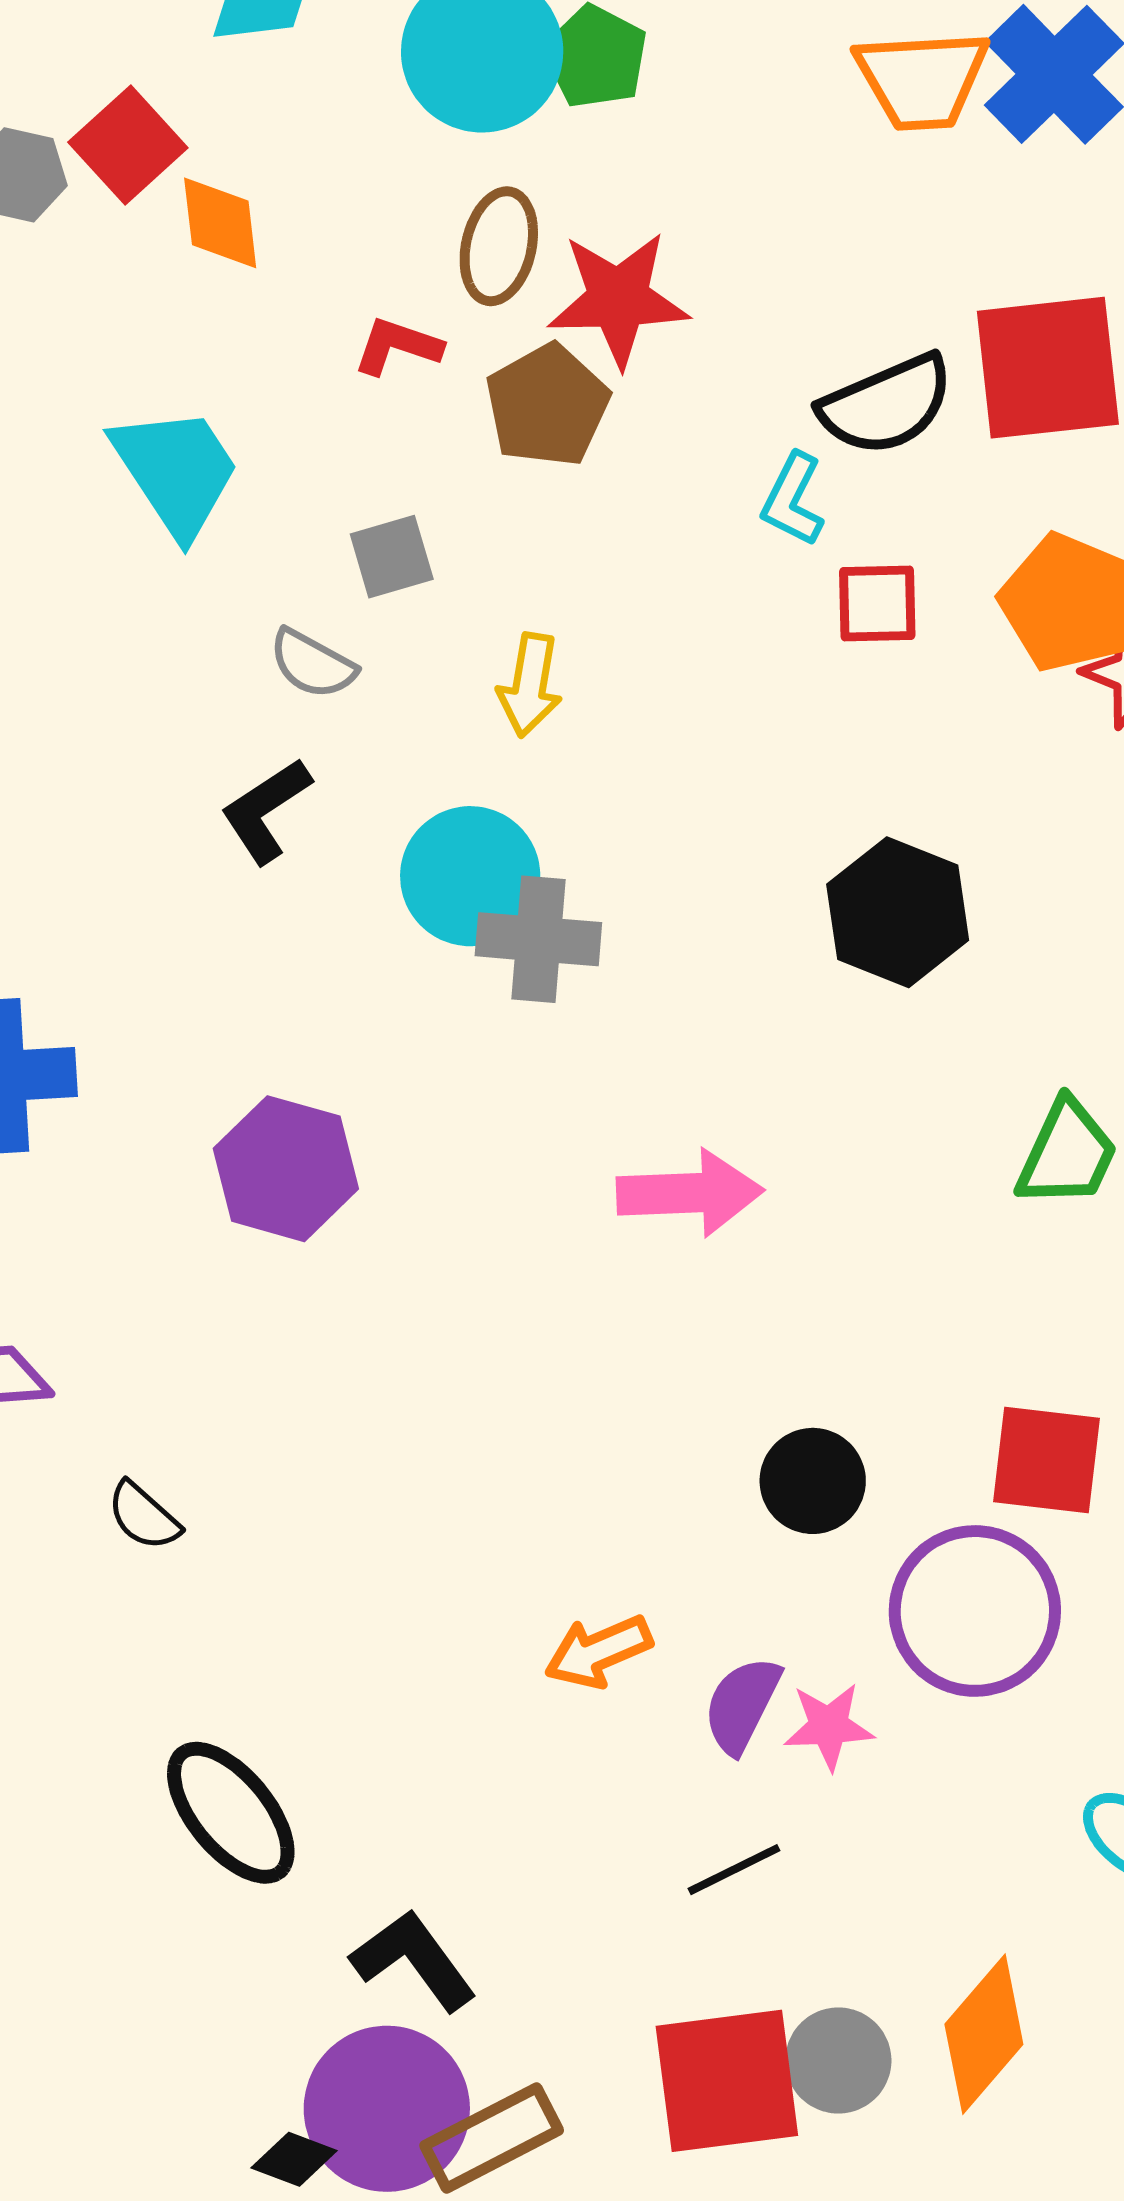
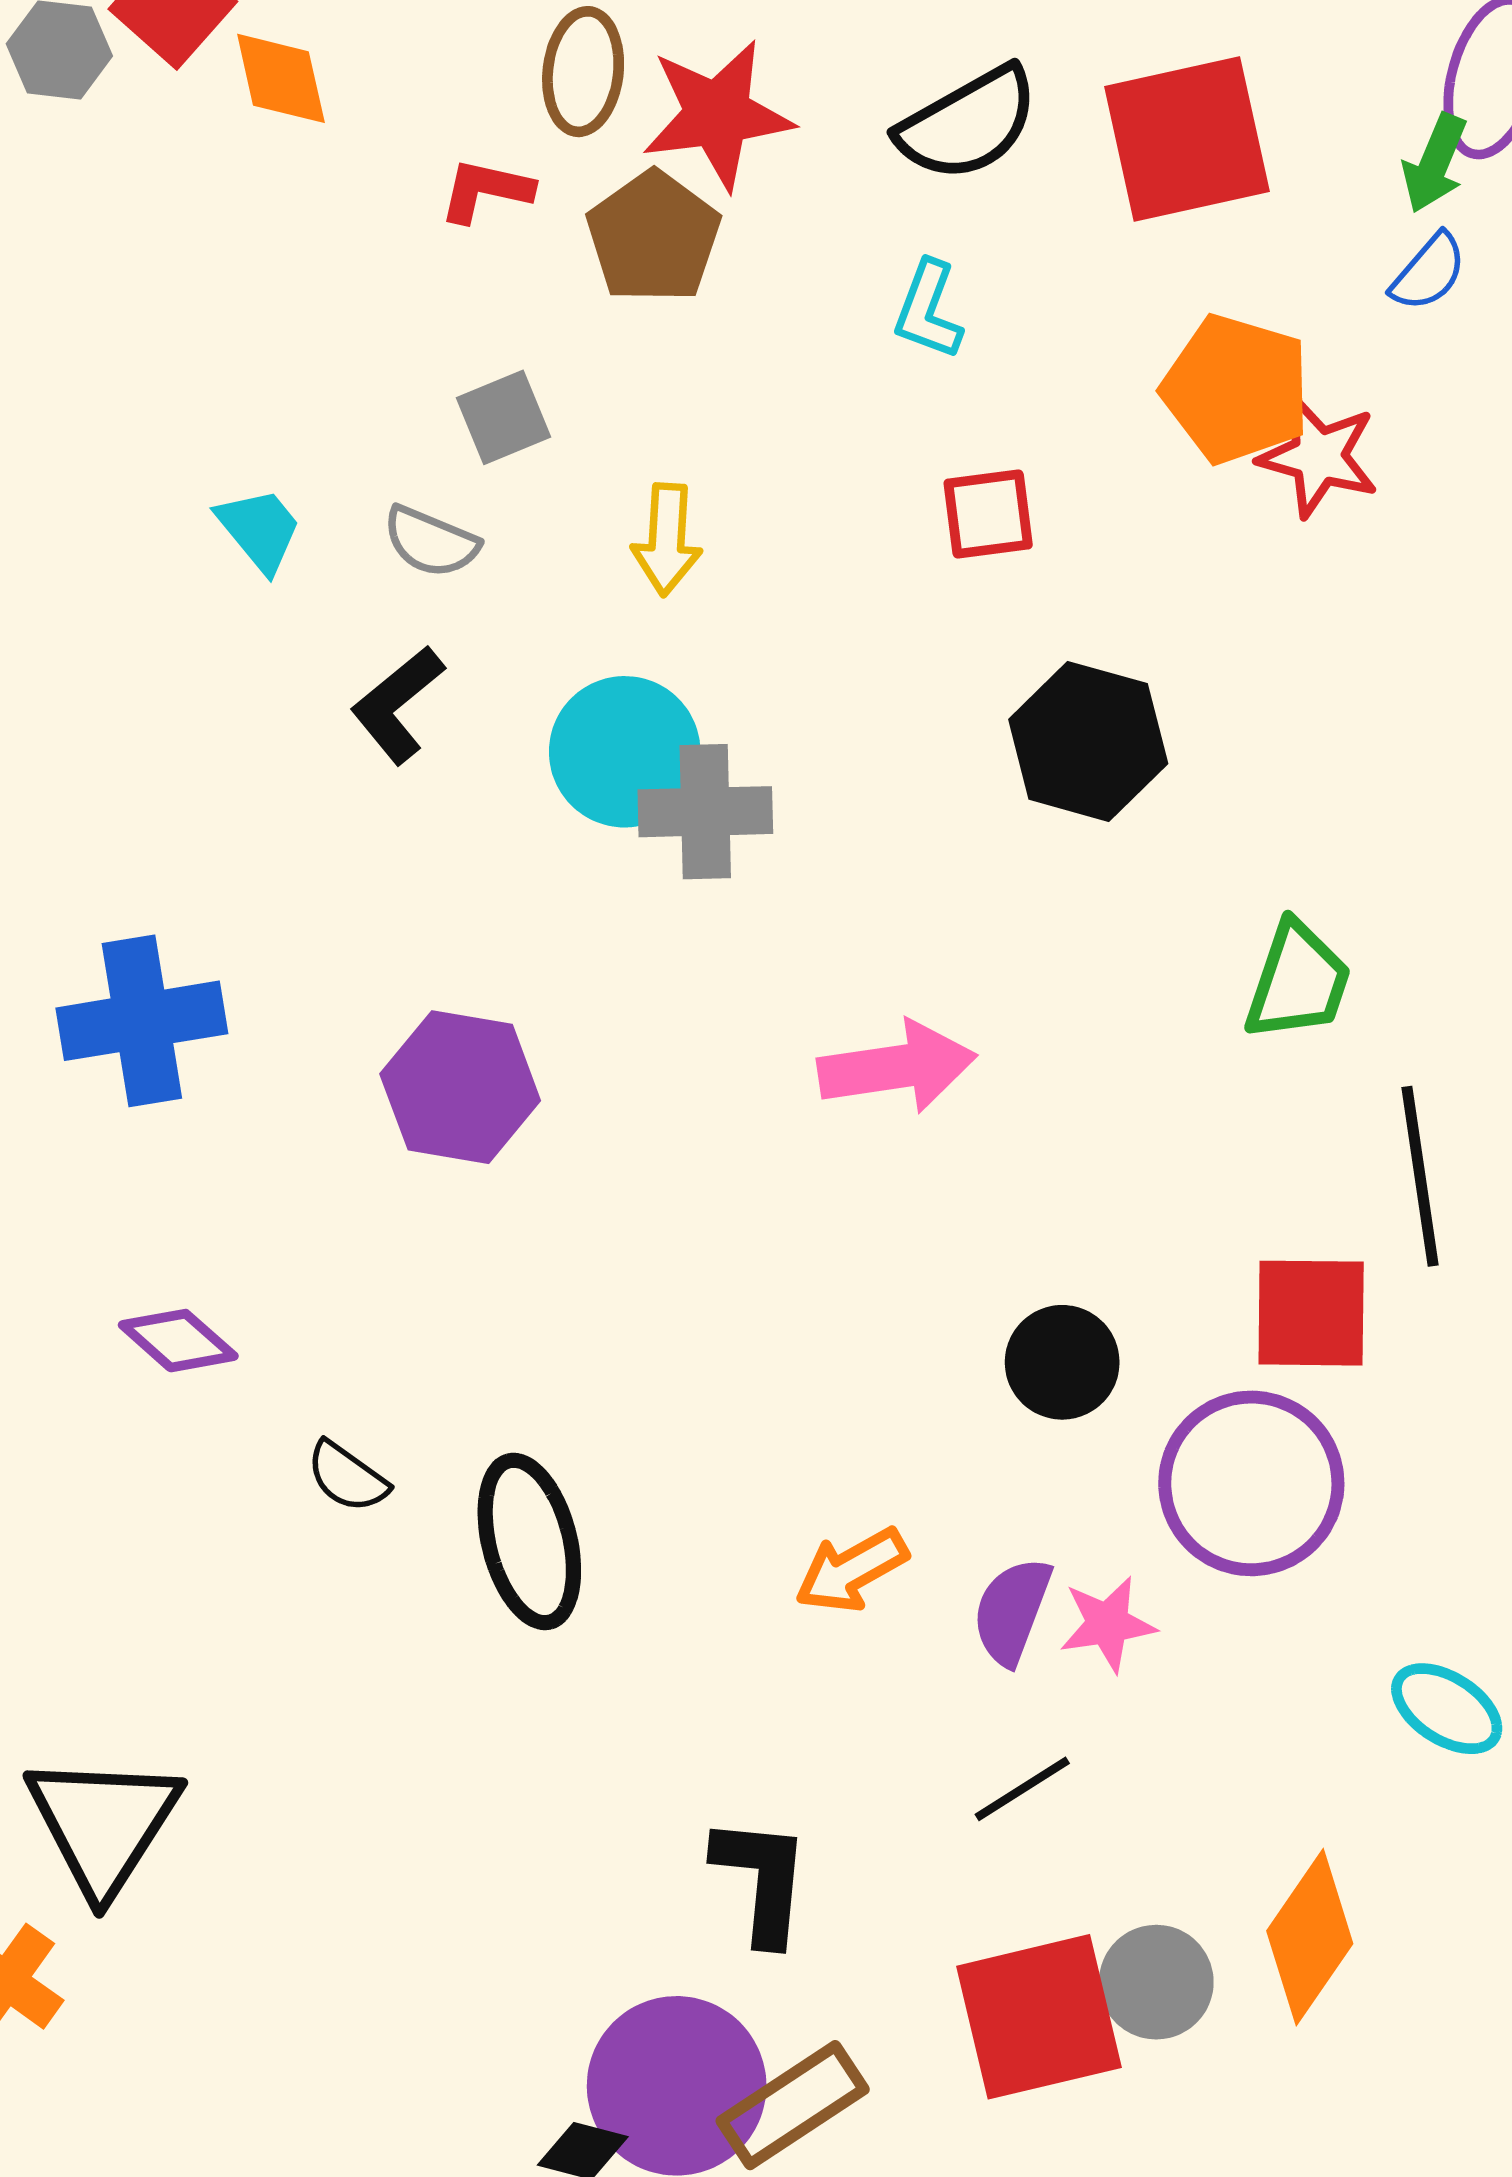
black semicircle: (886, 405) -> (968, 124), moved
cyan trapezoid: (176, 471) -> (259, 530), moved, size x0.6
red square: (877, 604) -> (988, 514), moved
black ellipse: (231, 1813) -> (529, 1541), moved, turned 31
black L-shape: (414, 1960) -> (762, 1880), moved, turned 48

